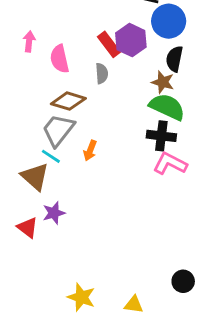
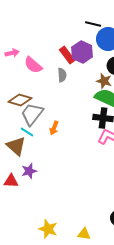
pink arrow: (29, 41) -> (12, 53), turned 72
pink semicircle: (60, 59) -> (33, 65), turned -36
brown diamond: (68, 101) -> (20, 100), moved
red triangle: (28, 228) -> (11, 181), turned -35

